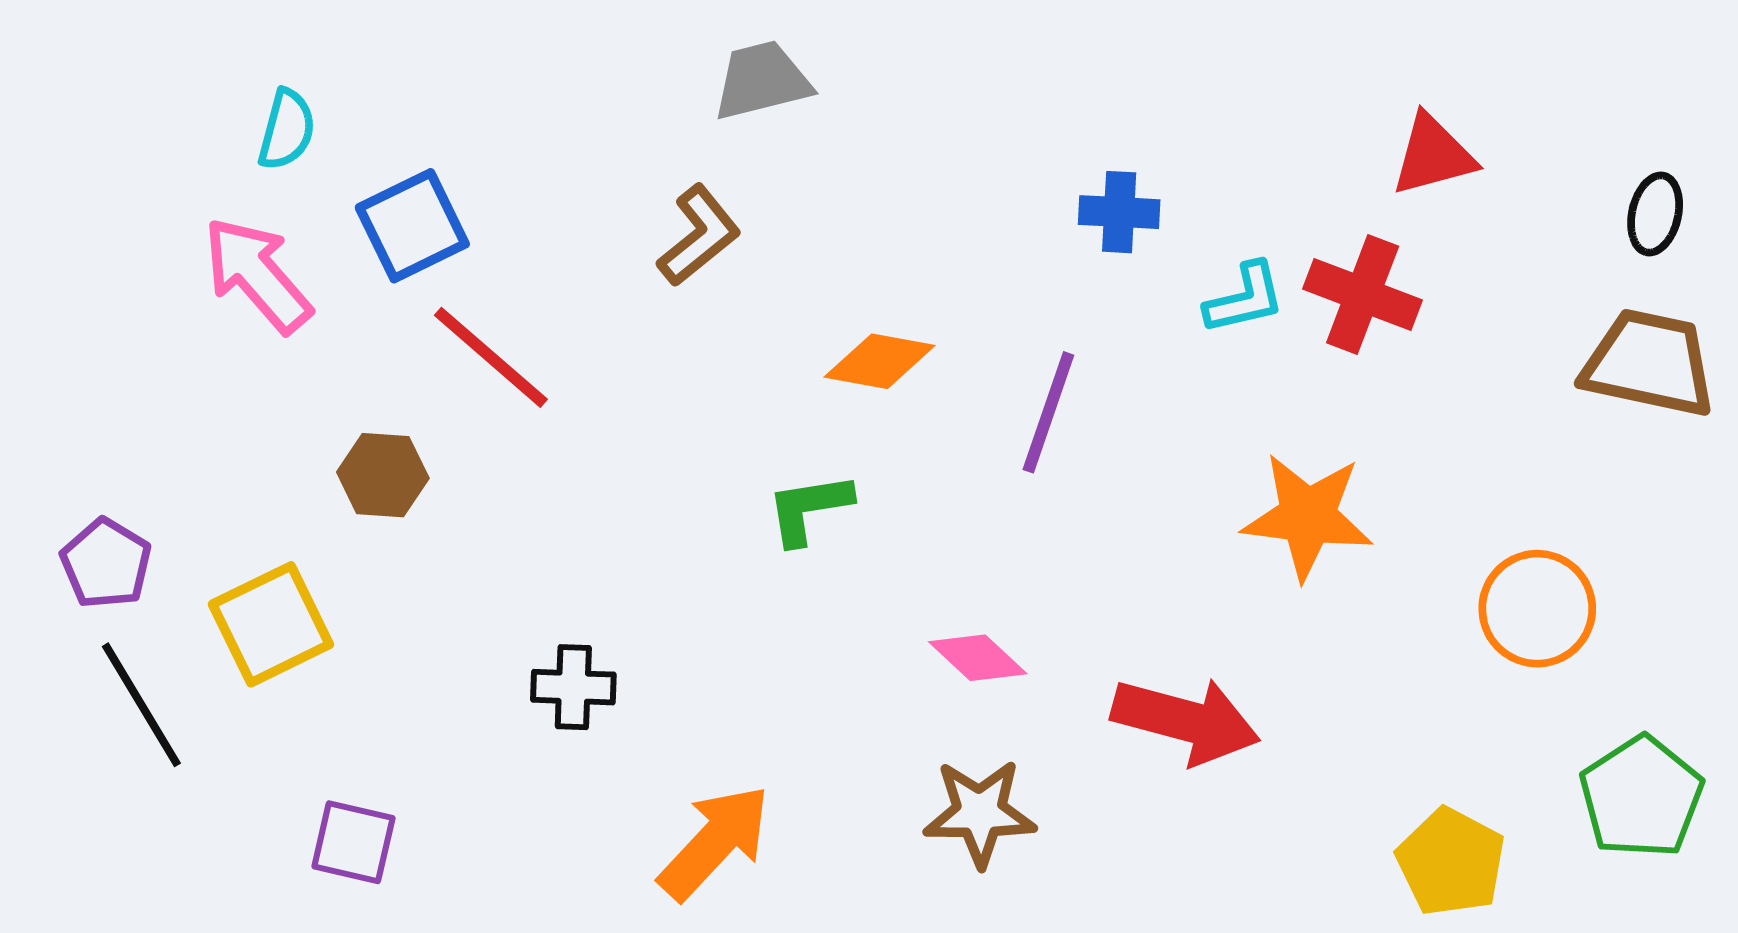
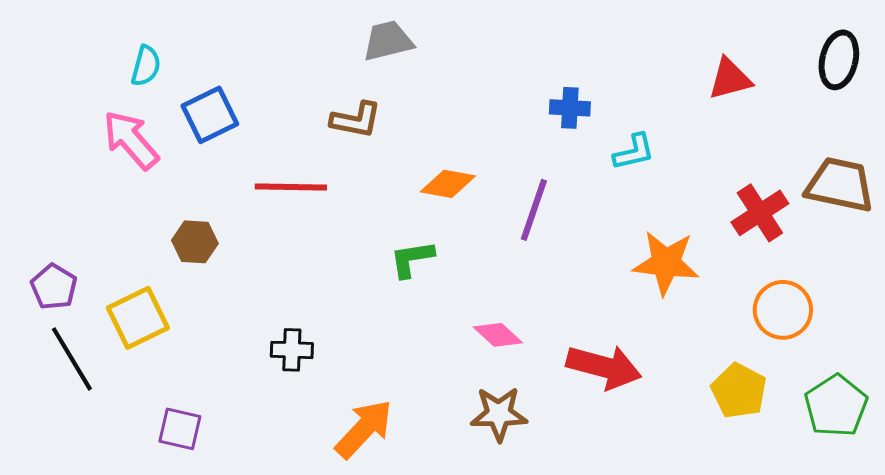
black ellipse: (1655, 214) -> (839, 60), moved, size x1.4
brown L-shape: (699, 236) -> (356, 120), turned 50
red cross: (1363, 294) -> (760, 213), moved, turned 36
red line: (491, 357) -> (291, 187), moved, turned -40
yellow pentagon: (1451, 862) -> (739, 391), moved

